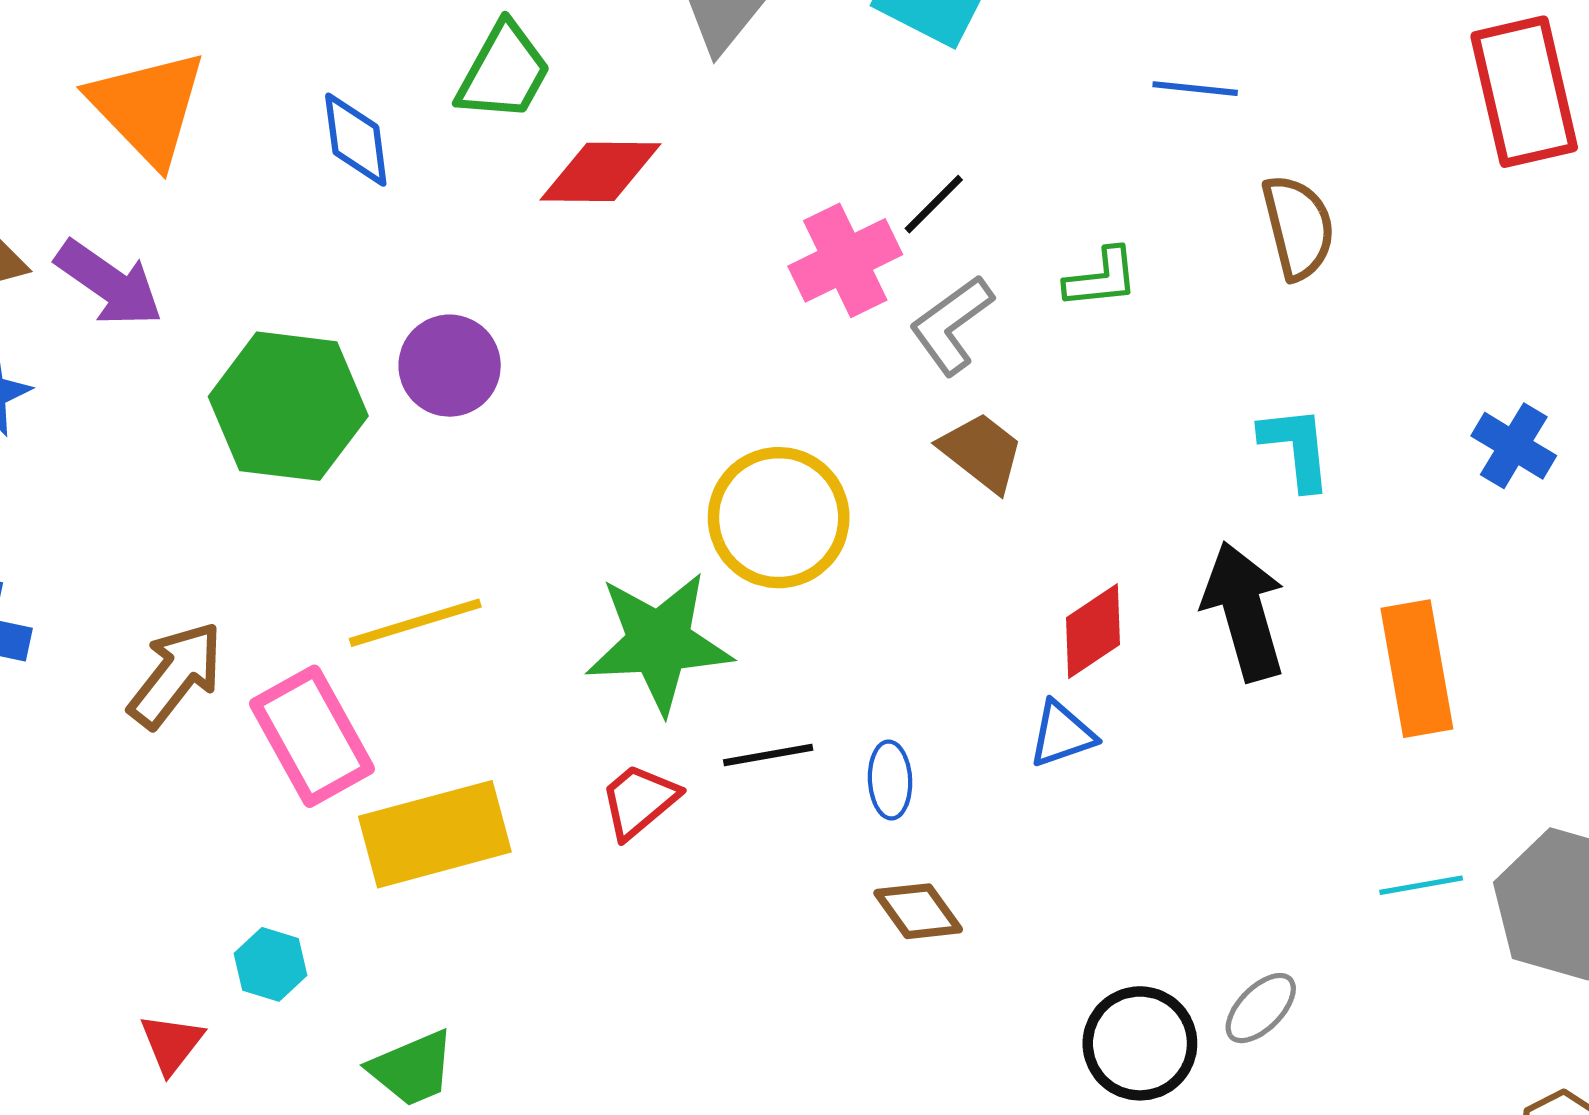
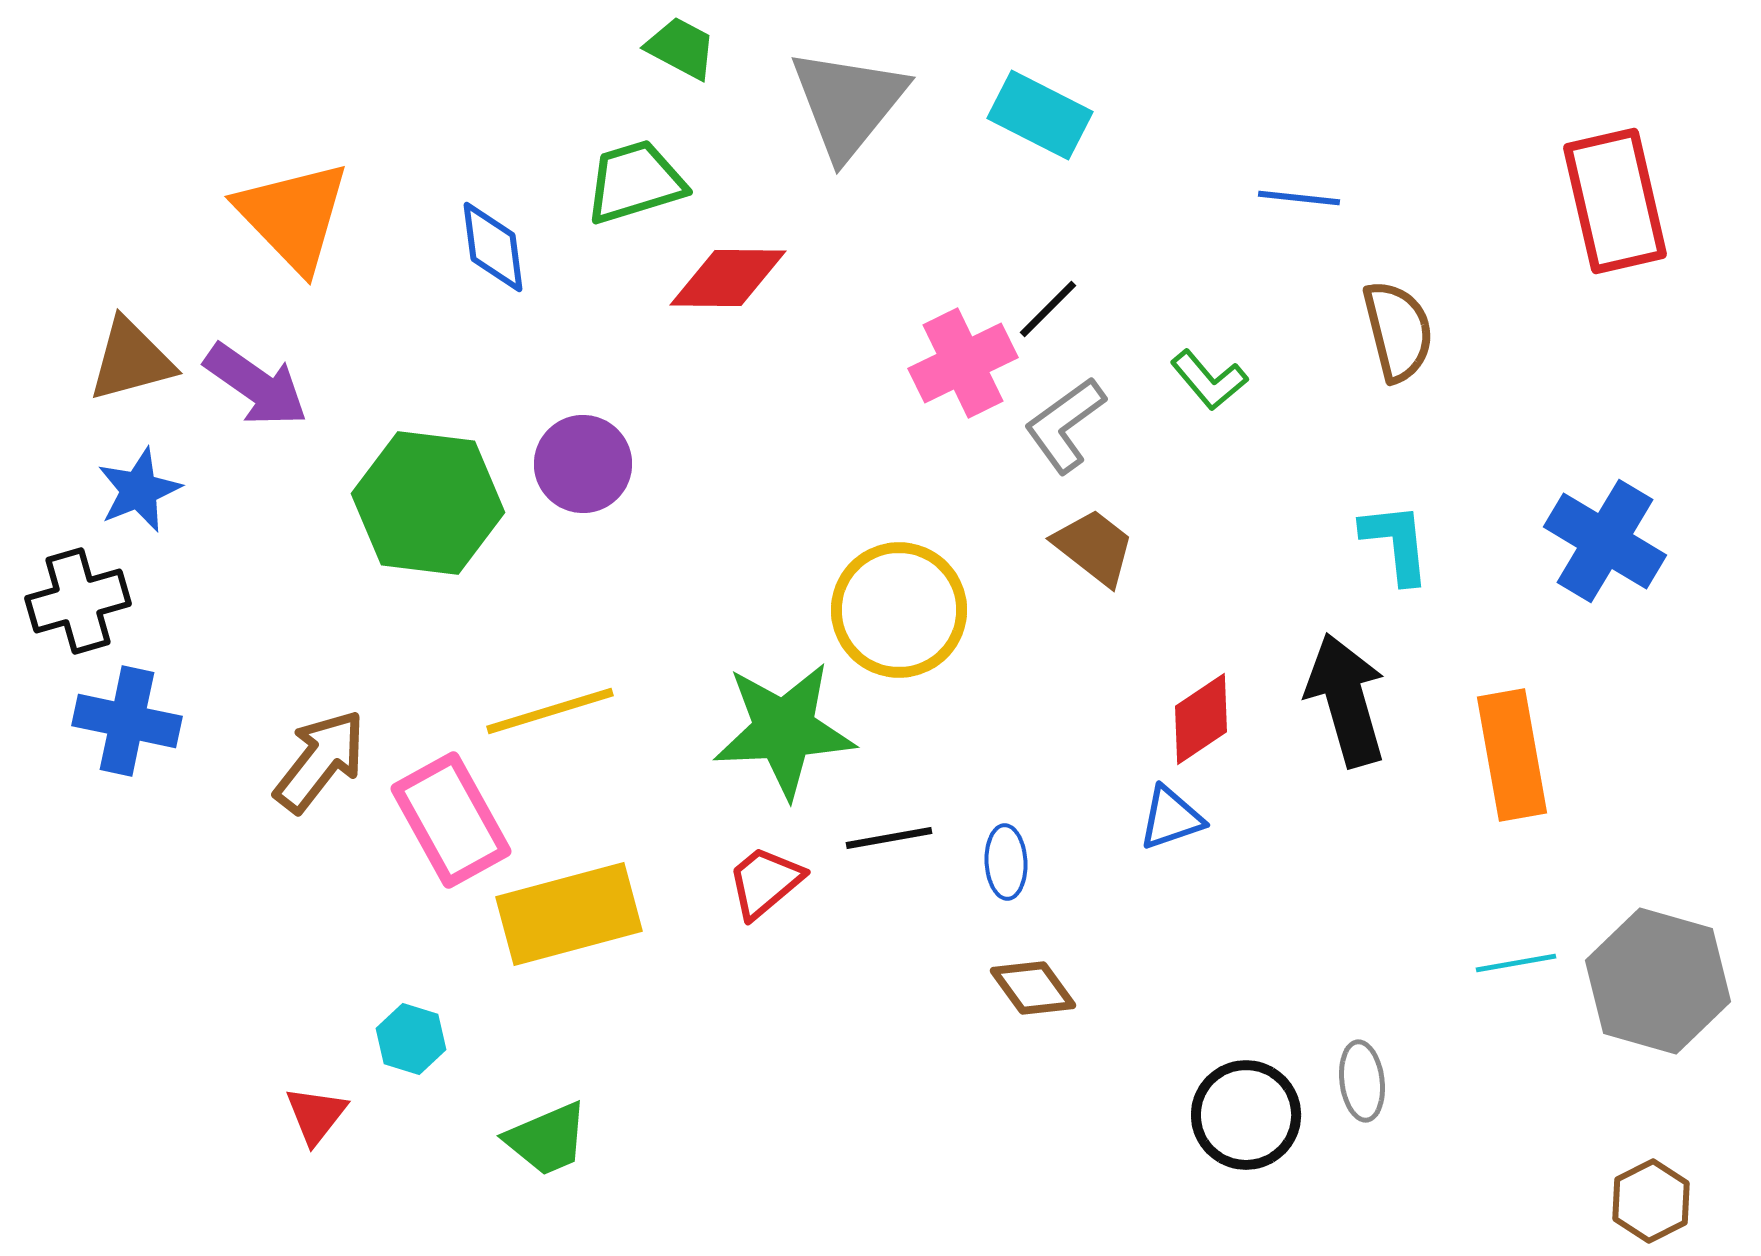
green trapezoid: (504, 72) -> (635, 182), turned -136
green L-shape: (1101, 278) -> (1209, 380), turned 56
blue cross: (1514, 446) -> (1605, 541), size x1.5
gray ellipse: (1261, 1008) -> (1362, 1081), turned -52

